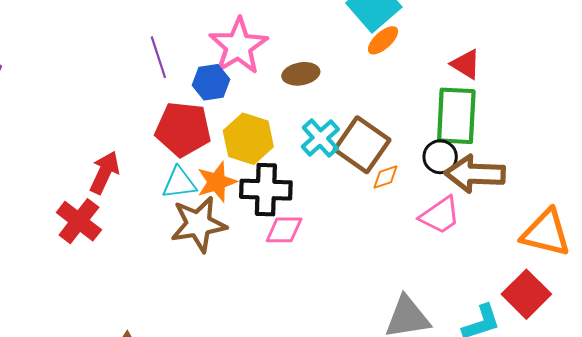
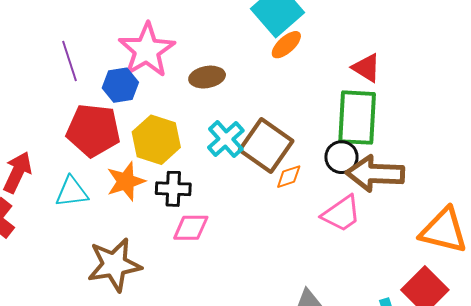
cyan triangle: (179, 183) -> (72, 192), moved
black cross: (266, 190) -> (173, 189), size x0.7
brown star: (199, 224) -> (114, 265), moved

